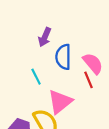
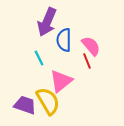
purple arrow: (45, 37) -> (47, 22), size x1.6

